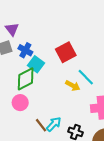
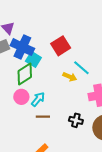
blue cross: (25, 50) -> (22, 47), size x1.6
cyan arrow: (54, 124) -> (38, 99), moved
brown line: (41, 125) -> (43, 117), turned -48

